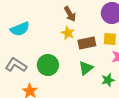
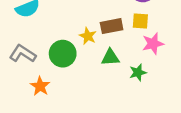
yellow star: (68, 33) -> (88, 36), moved
green triangle: (86, 68) -> (110, 57), turned 35

